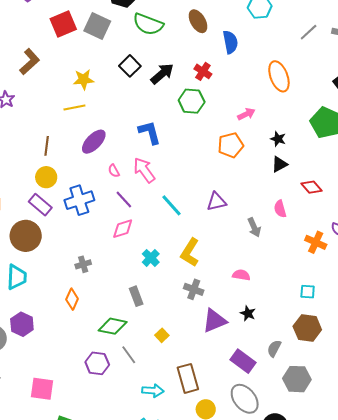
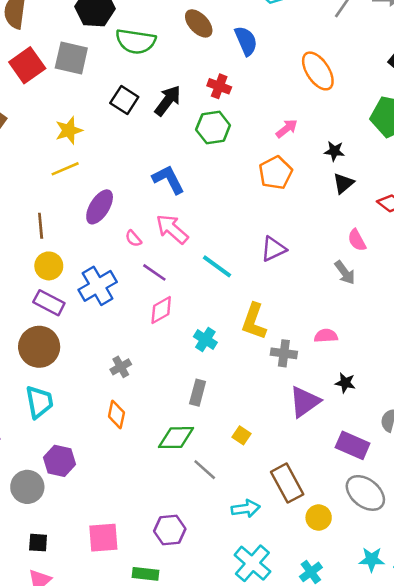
gray arrow: (254, 227) -> (345, 273), moved
gray cross: (194, 289) -> (284, 353), moved
gray rectangle: (136, 296) -> (198, 393), turned 48
purple hexagon: (97, 363) -> (170, 530), moved

